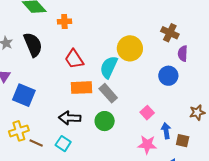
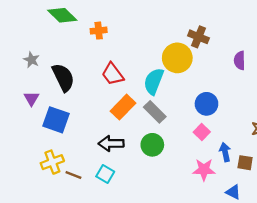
brown cross: (170, 33) -> (199, 37), moved
black semicircle: (33, 45) -> (63, 77), moved
blue circle: (168, 76) -> (206, 104), moved
orange rectangle: (81, 88) -> (123, 107), turned -40

